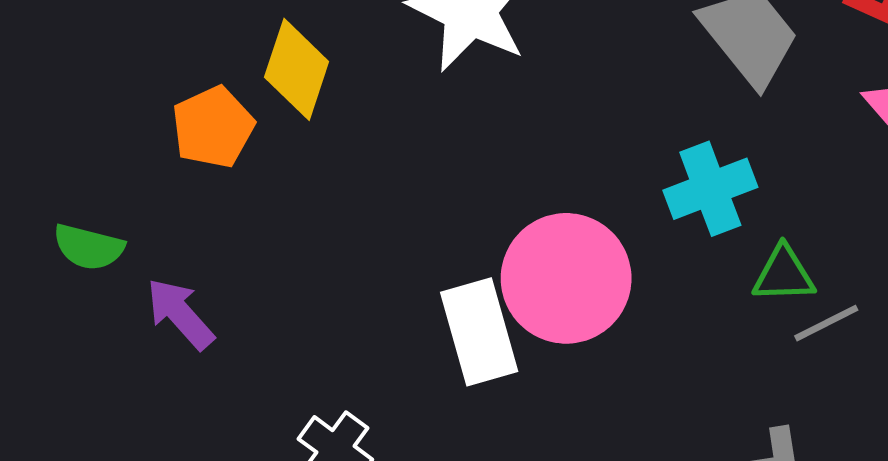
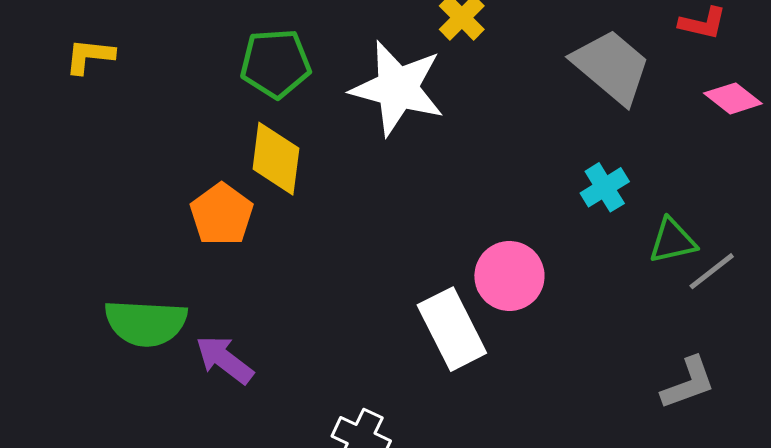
cyan cross: (710, 189) -> (605, 187), size x0.7
green semicircle: (89, 247) -> (146, 323), size x1.5
pink circle: (566, 278) -> (509, 276), size x0.7

